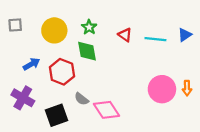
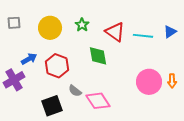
red triangle: (125, 35) -> (115, 32), size x1.5
green diamond: (87, 51) -> (98, 56), moved
purple cross: (23, 98) -> (14, 80), moved, turned 30

